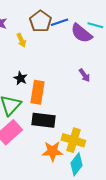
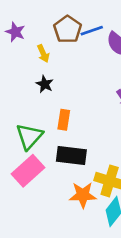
black star: (20, 78) -> (45, 84), moved
orange rectangle: (37, 92) -> (64, 120), size x0.7

